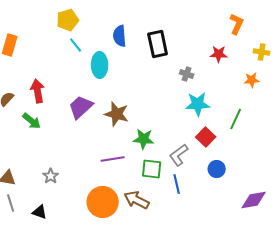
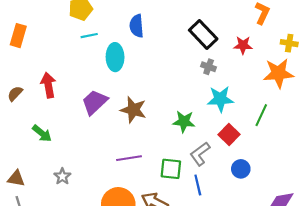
black rectangle: (158, 44) -> (203, 35), moved, turned -32
cyan line: (76, 45) -> (89, 36), turned -63
orange star: (252, 80) -> (278, 73), size x1.8
green arrow: (32, 121) -> (42, 133), moved
green star: (144, 139) -> (184, 122), moved

